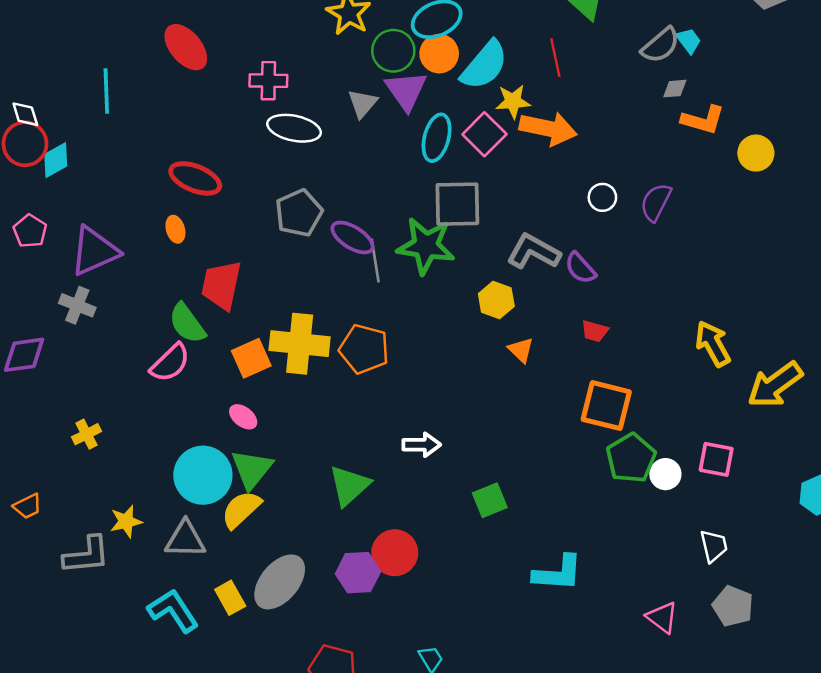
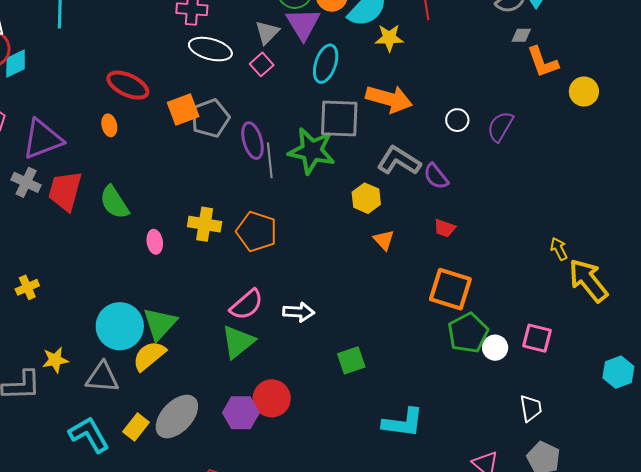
orange L-shape: (703, 120) -> (543, 62), turned 51
orange arrow: (548, 128) -> (389, 99), moved
pink square: (484, 134) -> (262, 64), moved, size x0.7
purple ellipse: (352, 237) -> (253, 141), turned 39
red trapezoid: (221, 285) -> (65, 191), moved
yellow cross: (300, 344) -> (205, 224), size x0.7
yellow arrow: (713, 344) -> (559, 249), moved, size x0.6
orange square: (251, 358) -> (183, 109), moved
pink semicircle: (170, 363) -> (247, 305), moved
yellow arrow: (775, 385) -> (588, 280), turned 84
pink ellipse: (243, 417) -> (155, 242), moved, turned 40
yellow rectangle: (230, 598) -> (136, 427), turned 64

